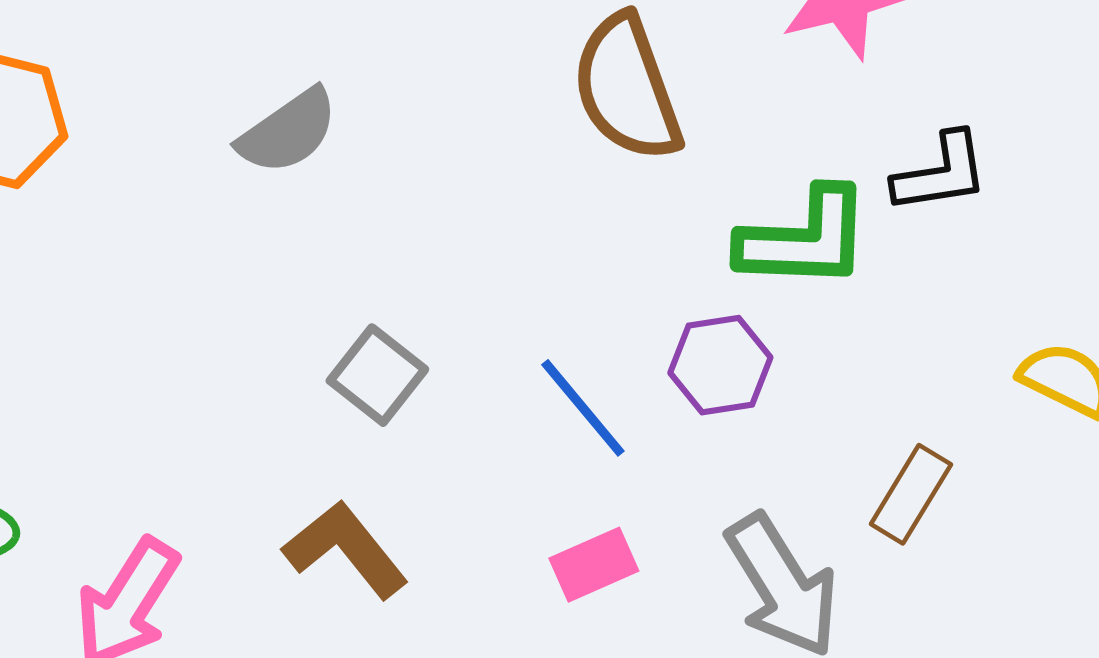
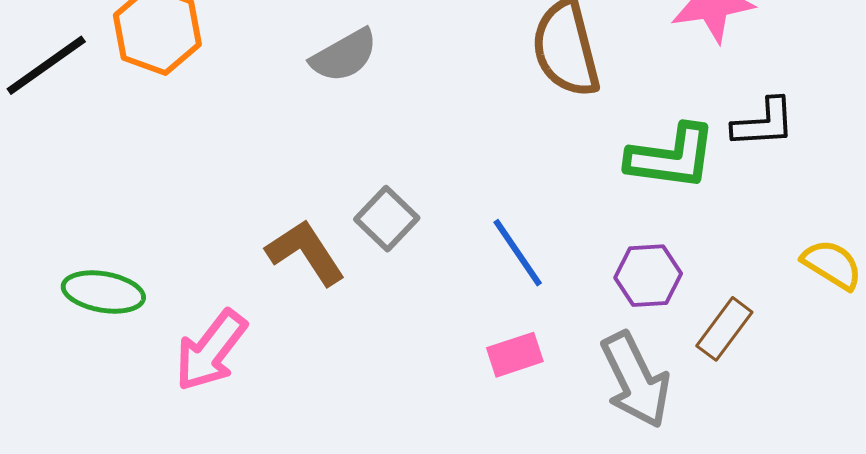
purple hexagon: (720, 365) -> (648, 276), moved
brown L-shape: (346, 549) -> (306, 252), moved

